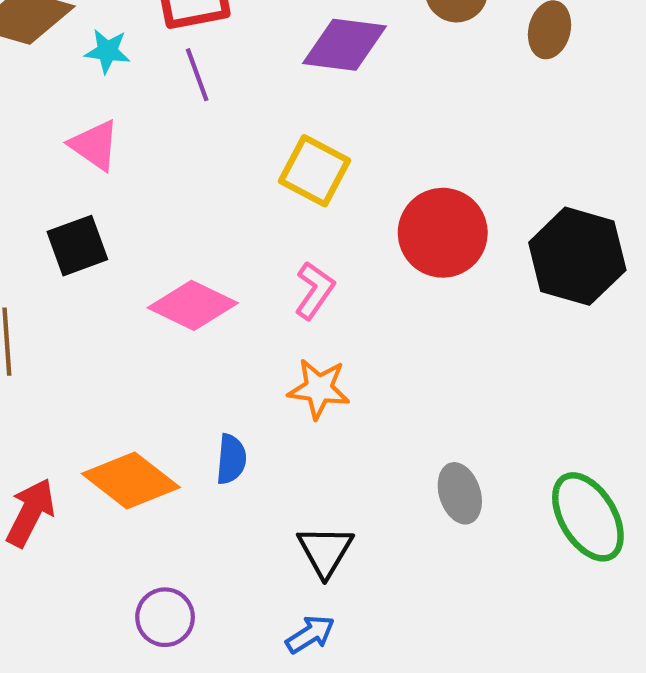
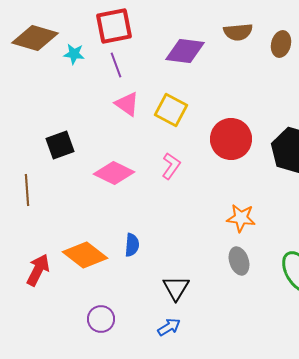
pink triangle: (95, 145) -> (127, 104), moved
orange star: (319, 389) -> (241, 218), moved

